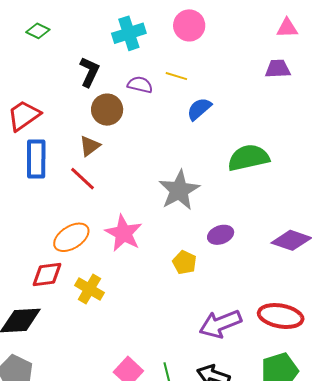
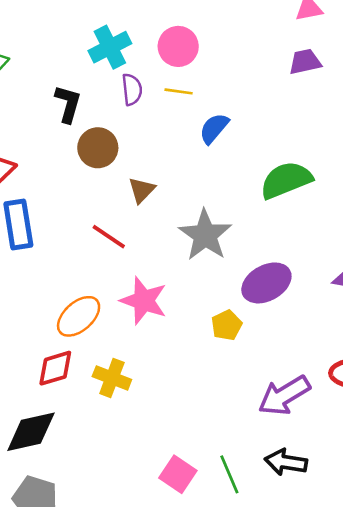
pink circle: (189, 25) -> (178, 46), moved
purple semicircle: (140, 85) -> (132, 89), moved, turned 80
brown triangle: (90, 146) -> (142, 190), moved
red line: (83, 179) -> (109, 237), moved
purple ellipse: (221, 235) -> (266, 283), size x1.5
yellow pentagon: (185, 262) -> (227, 325), turned 30

